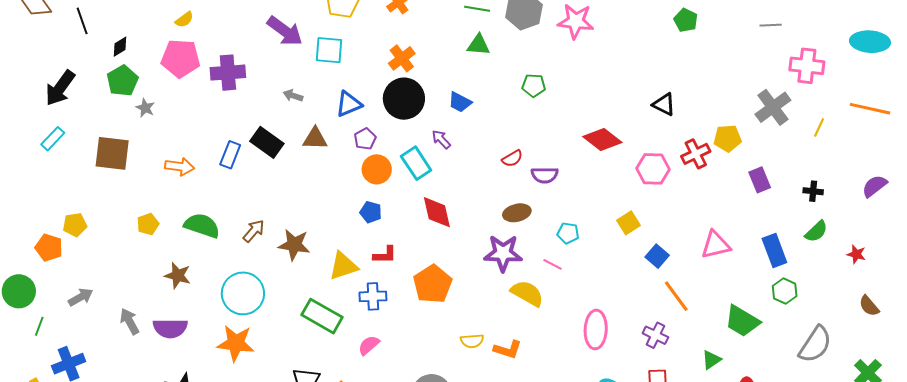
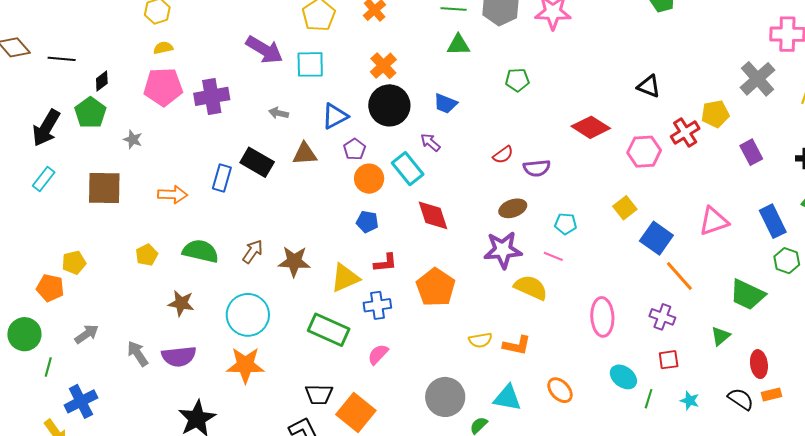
yellow semicircle: (184, 20) -> (163, 48), turned -150
black line: (82, 21) -> (62, 59), turned -60
green pentagon: (122, 81) -> (90, 113), moved
blue square: (657, 256) -> (656, 238), size x1.4

